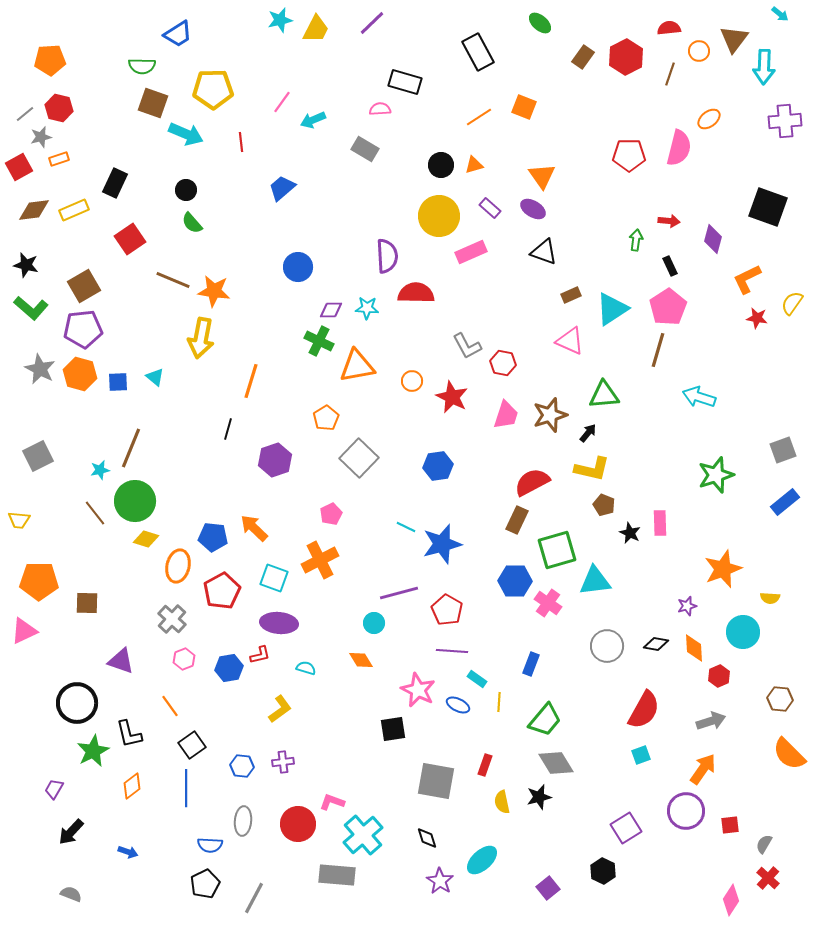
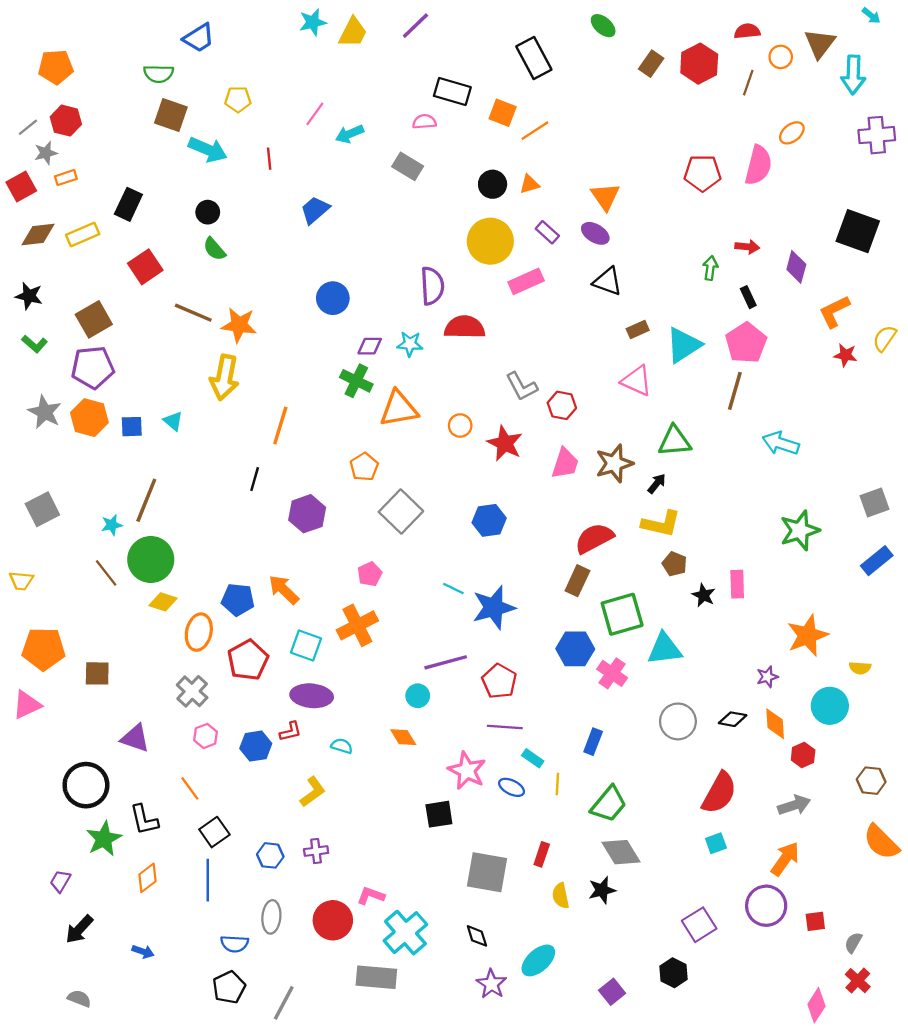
yellow pentagon: (213, 89) -> (238, 99), size x0.6
orange square: (524, 107) -> (503, 113), moved
green L-shape: (31, 308) -> (35, 344), size x0.7

